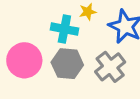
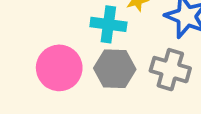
gray cross: (110, 67) -> (170, 70), turned -32

